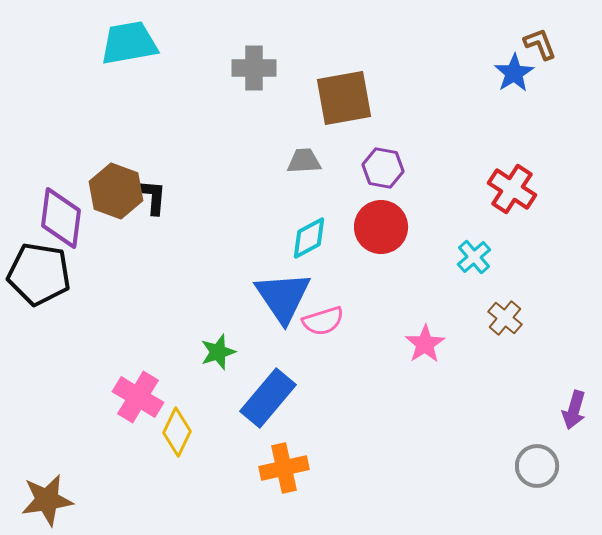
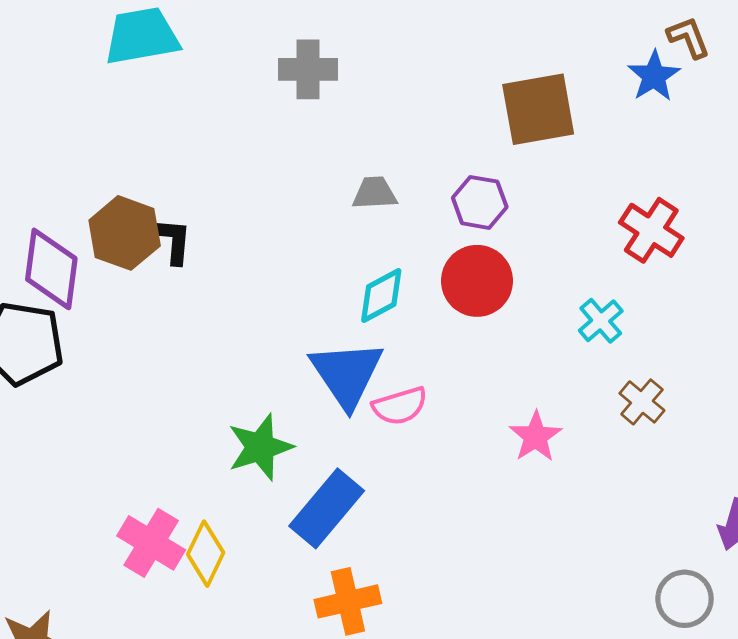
brown square: (344, 98) -> (538, 109), moved
green star: (218, 352) -> (260, 447), size x1.4
pink cross: (138, 397) -> (151, 543), moved

